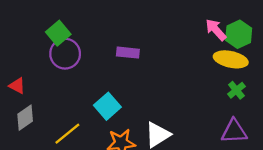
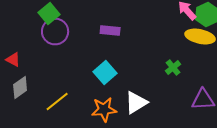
green cross: (236, 90) -> (173, 68), moved
cyan square: (107, 106) -> (105, 72), moved

